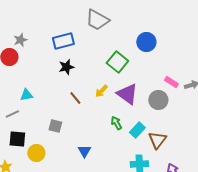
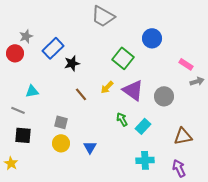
blue rectangle: (63, 41) -> (53, 48), moved, turned -30
pink rectangle: (171, 82) -> (186, 64), moved
gray line: (12, 114) -> (18, 110), turned 48
brown triangle: (157, 140) -> (183, 136), moved, turned 42
yellow circle: (36, 153) -> (61, 143), moved

